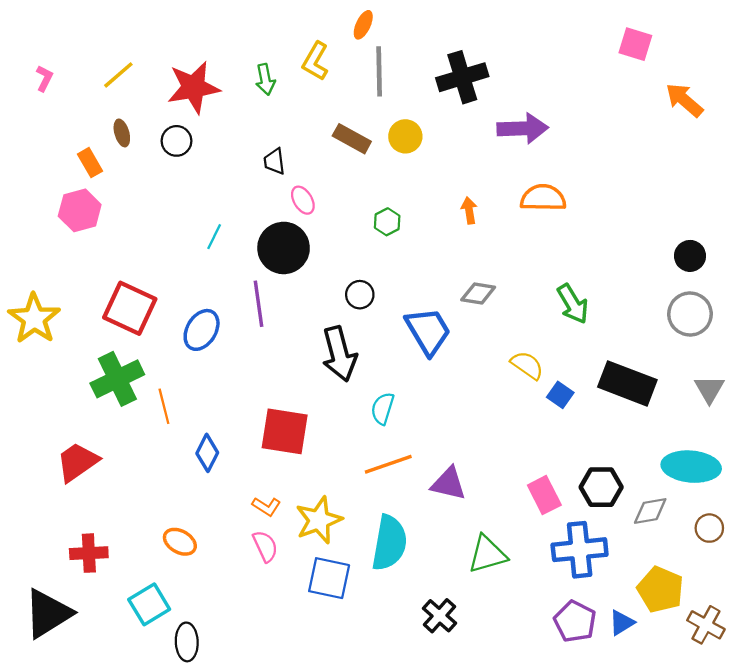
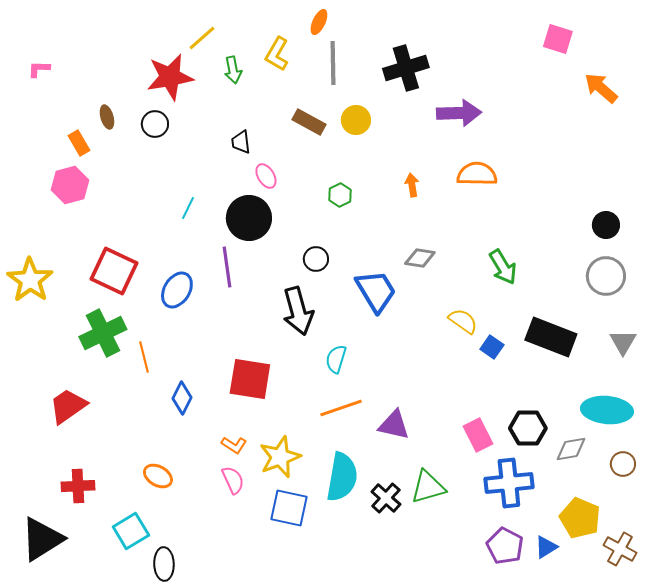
yellow line: (118, 75) -> (202, 38), moved
pink L-shape: (44, 78) -> (39, 69), turned -115
black cross: (440, 616) -> (386, 498), moved

